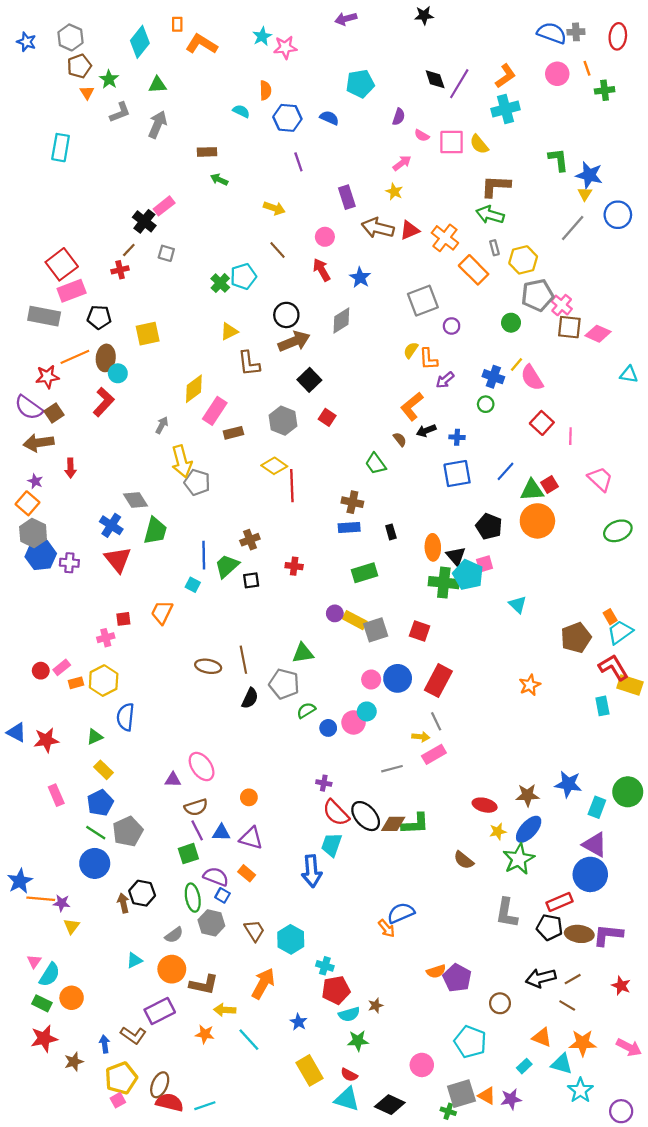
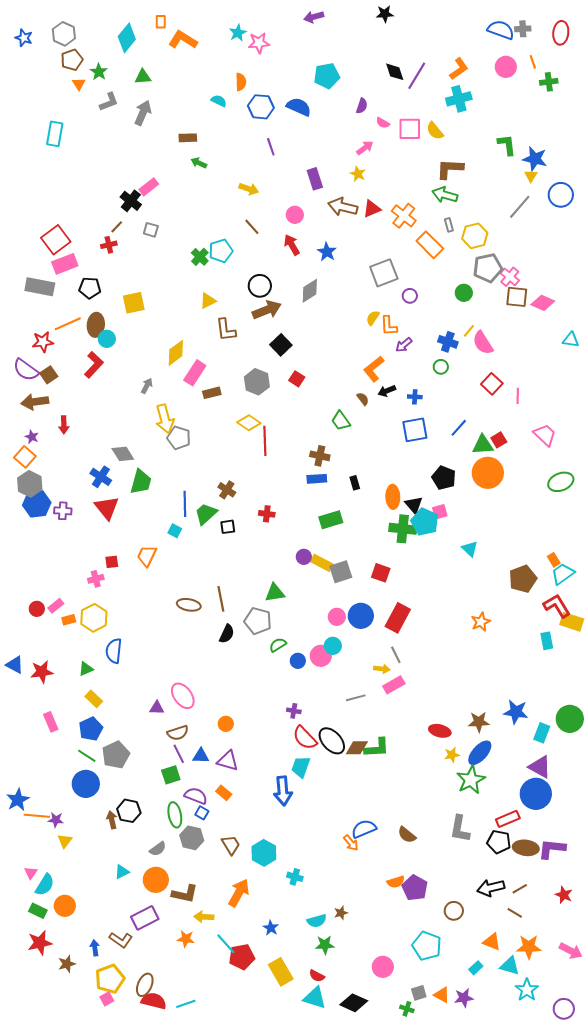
blue semicircle: (329, 118) -> (299, 107), size x1.4
brown cross: (250, 540) -> (227, 490), turned -36
brown semicircle: (464, 860) -> (407, 835), moved
red pentagon: (336, 990) -> (242, 957), moved
gray square: (461, 1094) -> (419, 993), size x0.6

